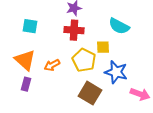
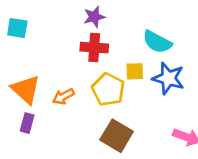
cyan square: (30, 26) -> (17, 28), moved
blue star: (116, 72) -> (168, 78), moved

